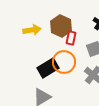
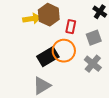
brown hexagon: (61, 26) -> (49, 15), moved

